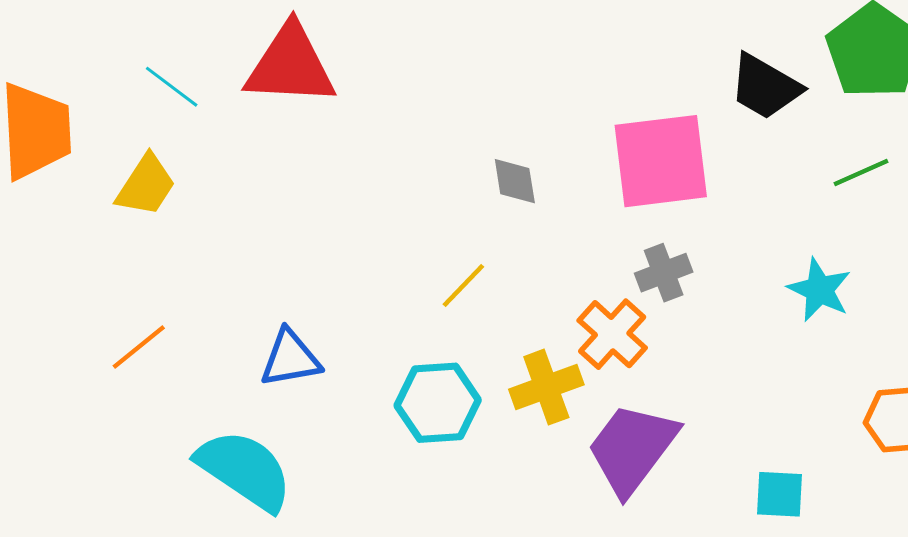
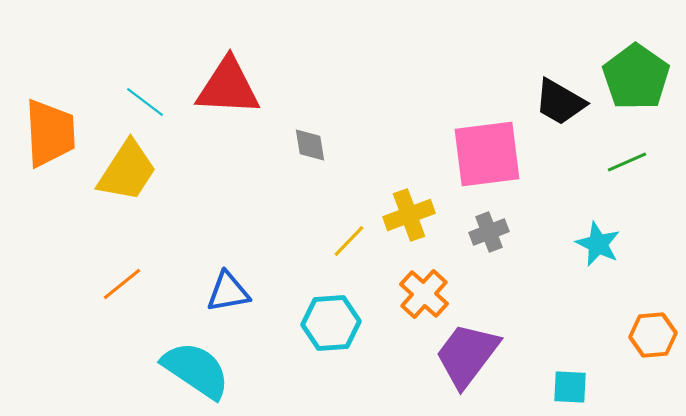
gray diamond: (515, 181) -> (310, 145), moved
yellow trapezoid: (146, 185) -> (127, 171), size x1.4
orange cross: (612, 334) -> (424, 294), moved
yellow cross: (546, 387) -> (409, 215), moved

